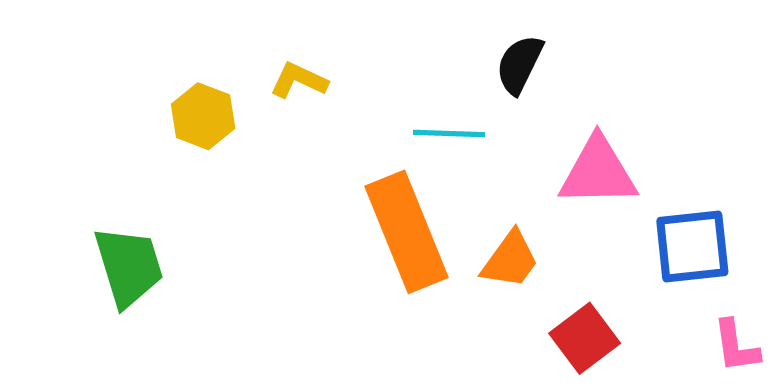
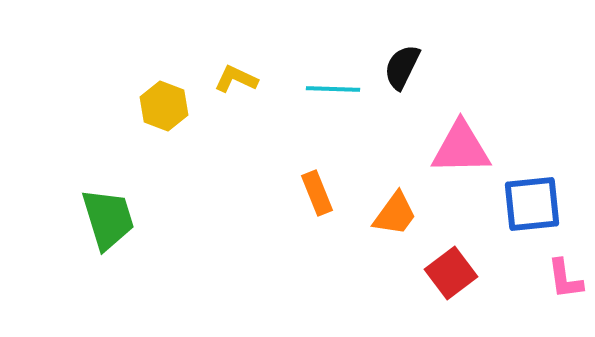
cyan line: (449, 133) -> (333, 89), moved
orange rectangle: (406, 232) -> (317, 193), size x0.5

